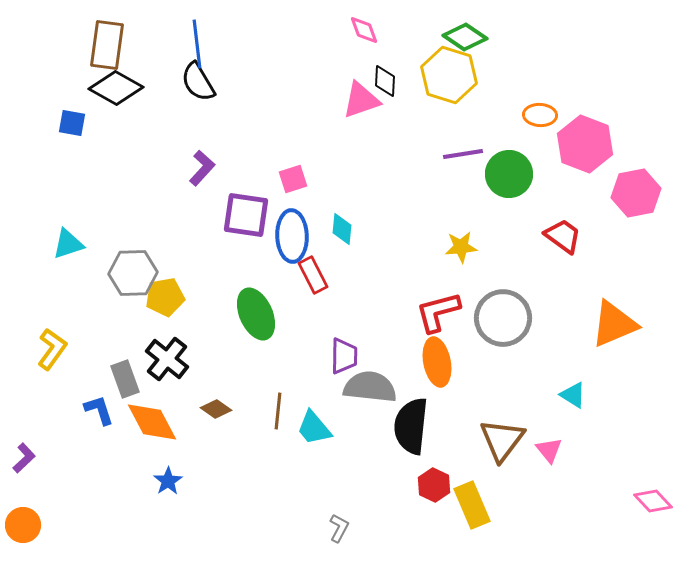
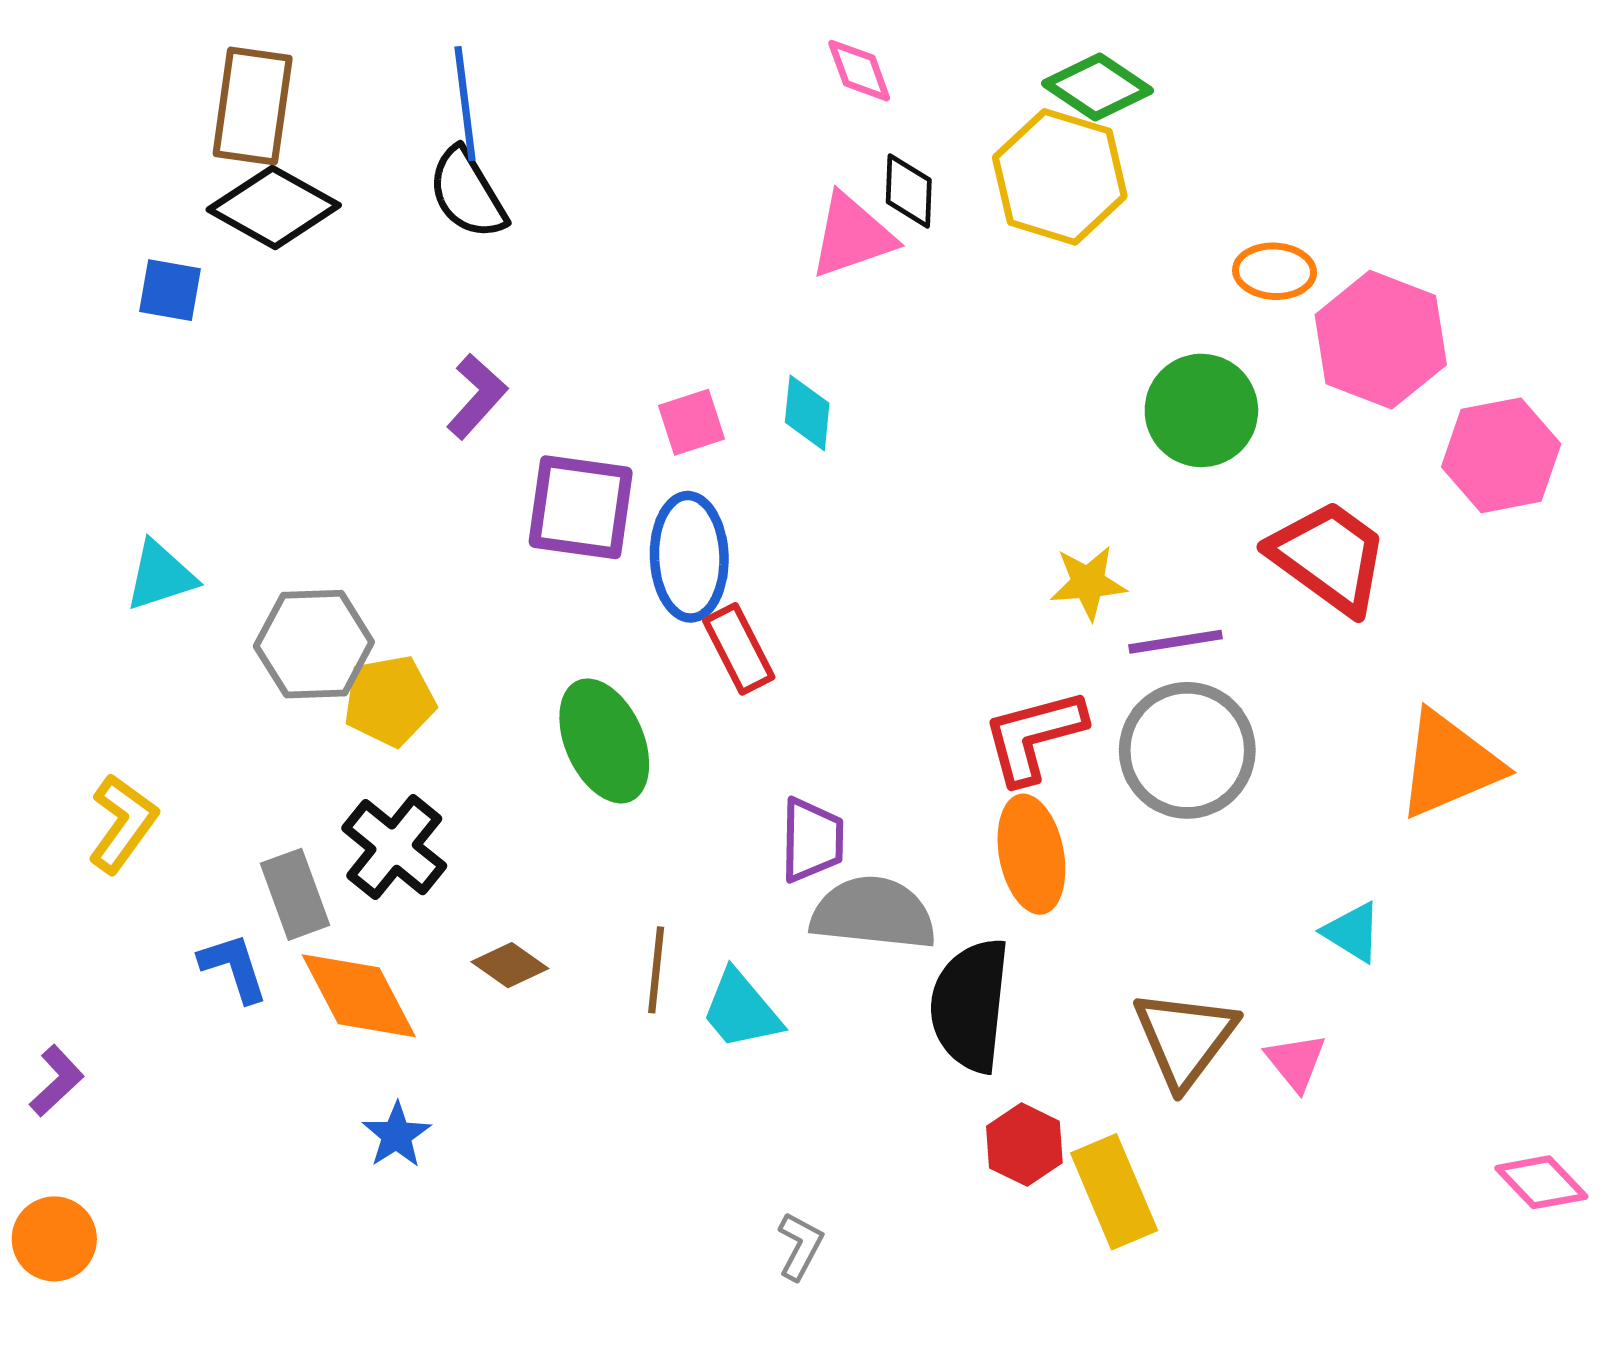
purple line: (463, 154) -> (1175, 642), moved
cyan diamond: (342, 229) -> (807, 413), moved
red trapezoid: (563, 236) -> (1329, 557), size x1.4

